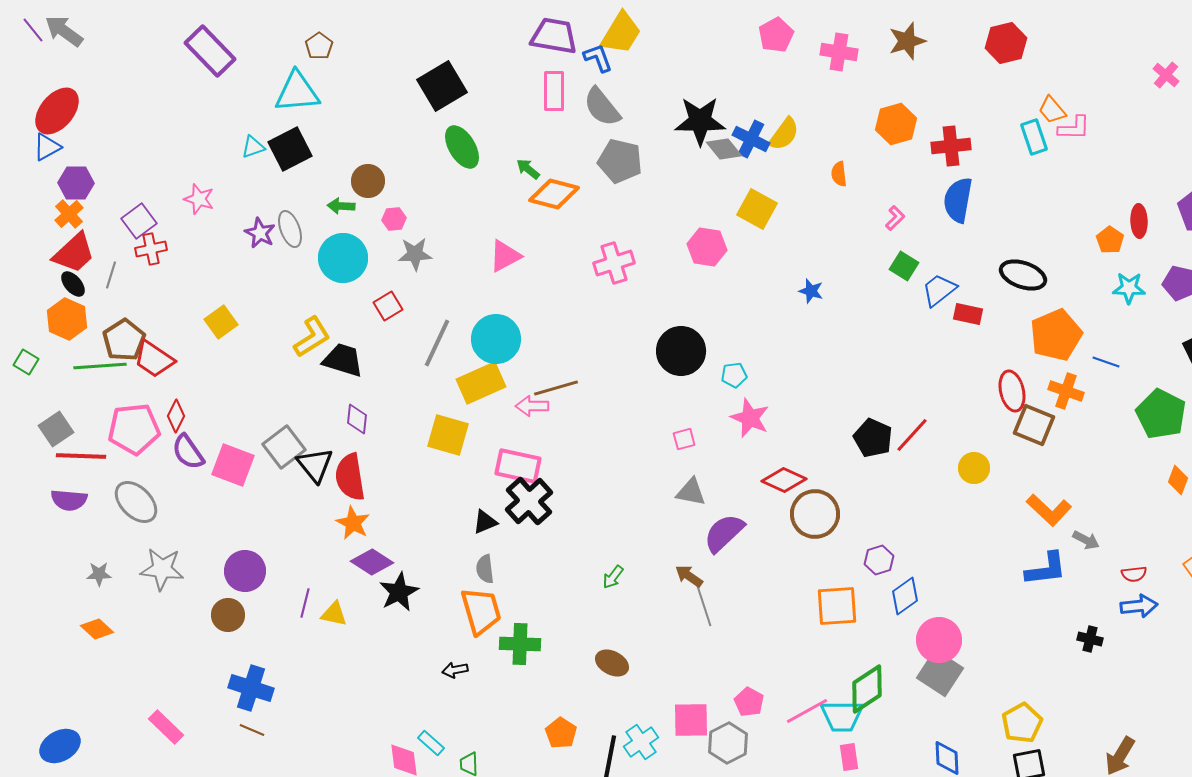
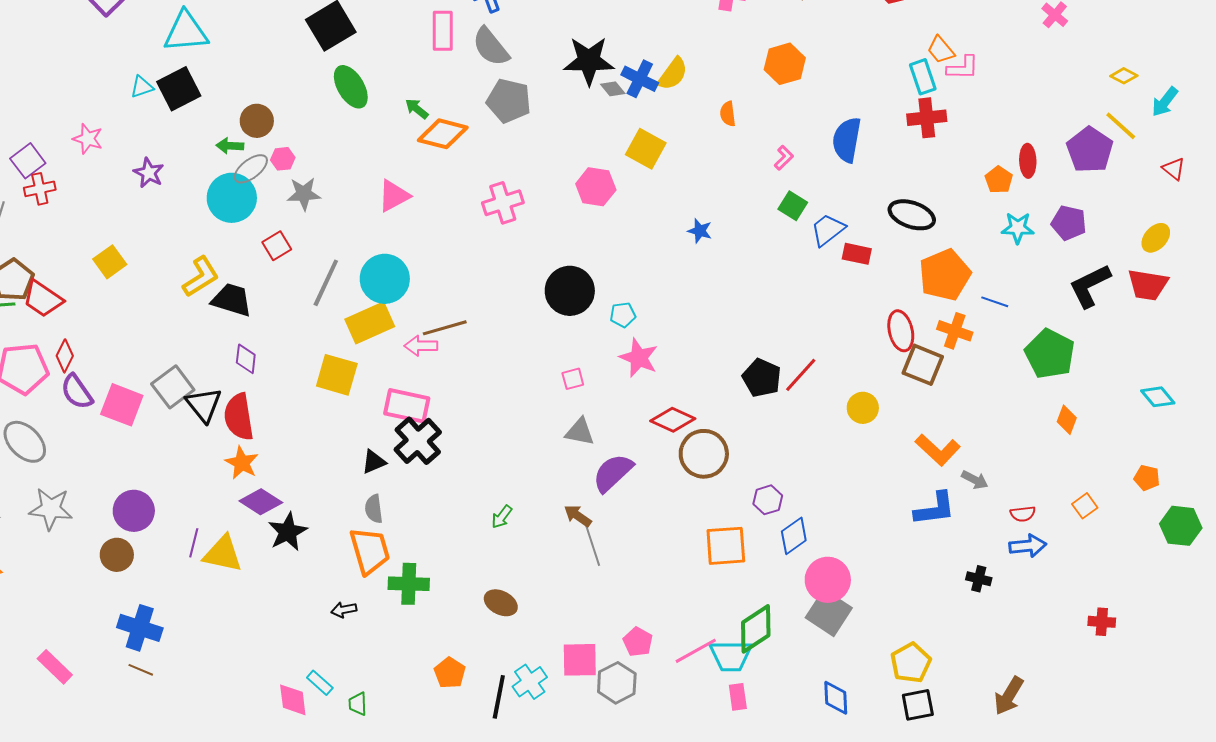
red cross: (951, 146) -> (927, 118), moved
gray diamond: (724, 149) -> (613, 89), size x0.7
gray ellipse: (290, 229) -> (251, 169), moved, turned 72
yellow triangle: (334, 614) -> (223, 554), size x1.5

